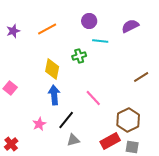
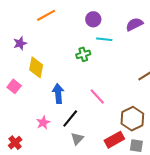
orange line: (47, 29) -> (46, 15), moved
purple star: (13, 31) -> (20, 43), moved
yellow diamond: (52, 69) -> (36, 67), moved
gray triangle: (73, 140) -> (77, 139), turned -32

